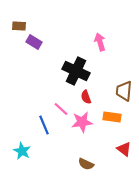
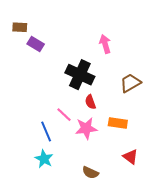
brown trapezoid: (124, 91) -> (130, 83), moved, turned 55
cyan star: (22, 151) -> (44, 159), moved

